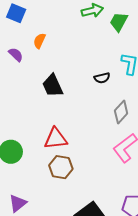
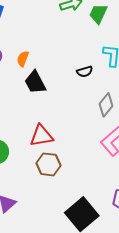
orange semicircle: (39, 41) -> (23, 59), moved

